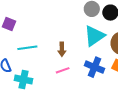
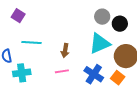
cyan cross: (24, 80) -> (22, 73), turned -30

